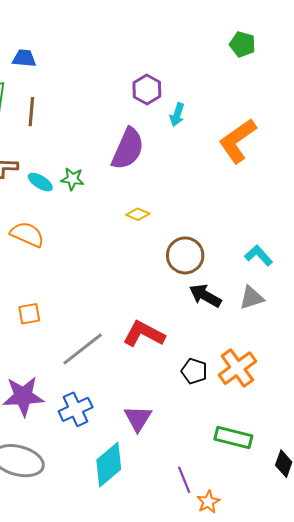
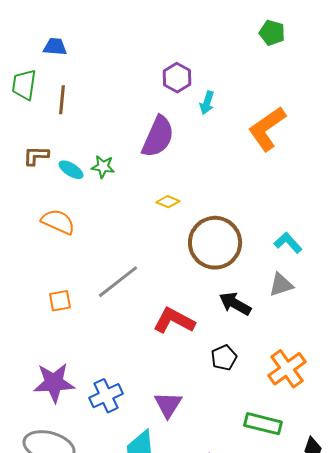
brown circle: (185, 255) -> (215, 243), size x1.4
black arrow: (205, 296) -> (235, 304), moved
gray line: (83, 349) -> (118, 282), moved
orange cross: (237, 368) -> (287, 369), moved
black pentagon: (194, 371) -> (224, 358), turned 30

